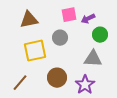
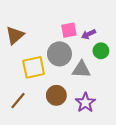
brown triangle: (29, 20) -> (15, 35), moved, turned -30
gray circle: (60, 38) -> (59, 54), size x1.5
gray triangle: (93, 59) -> (81, 69), moved

